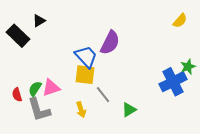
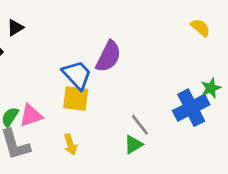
yellow semicircle: (180, 21) -> (200, 28), turned -91
gray line: (103, 95) -> (140, 125), moved

